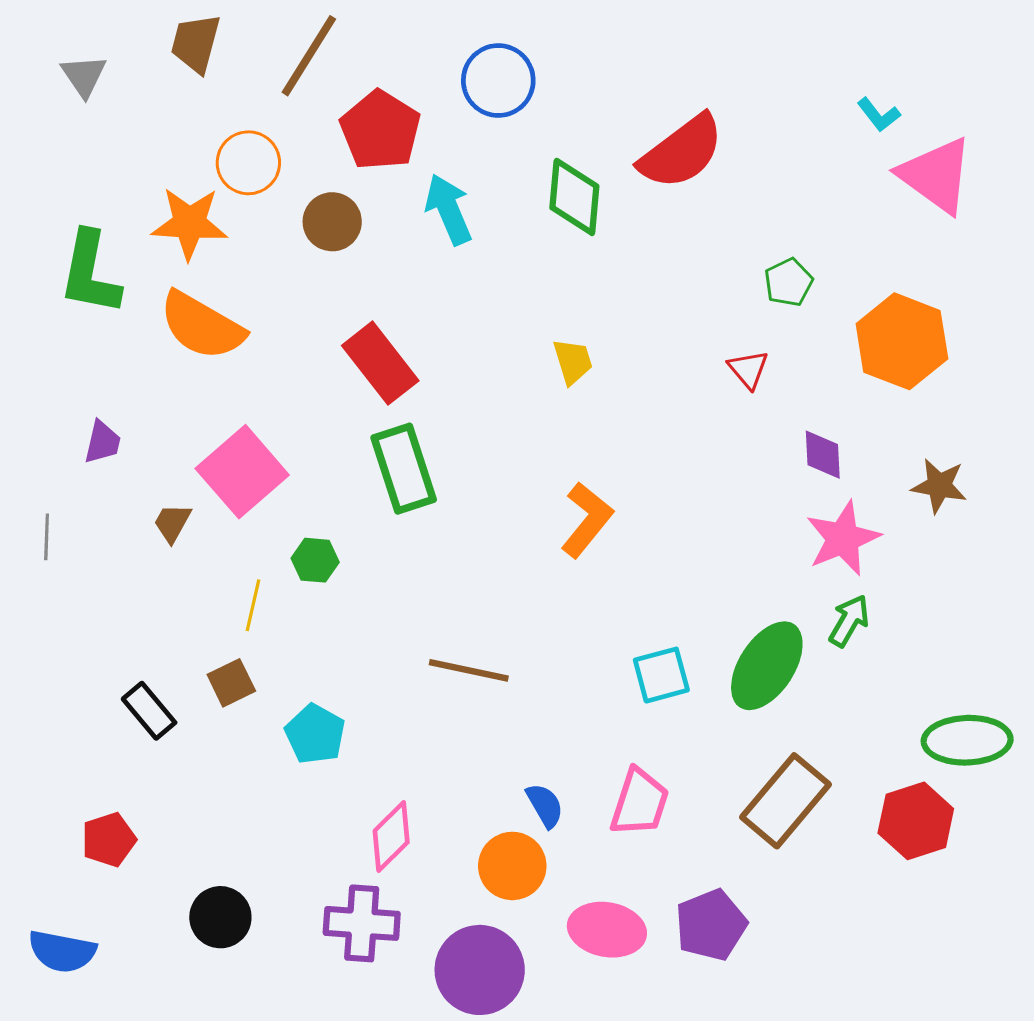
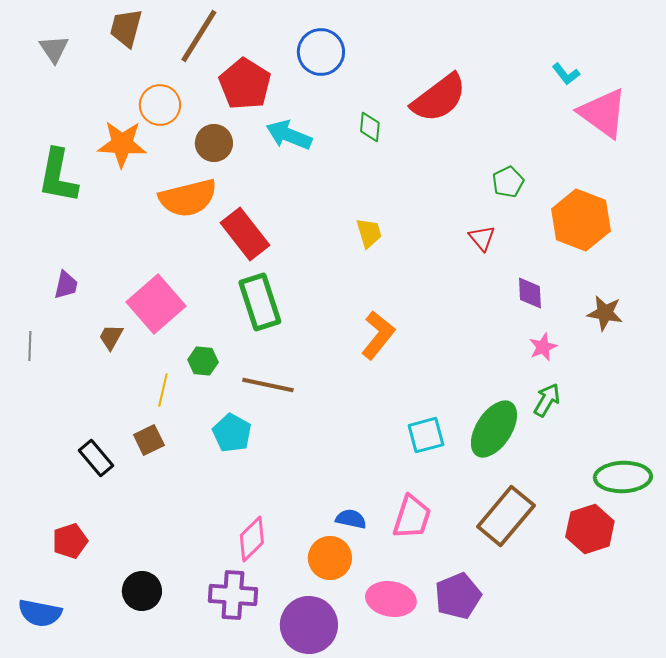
green diamond: (574, 197) -> (370, 127), size x0.6
cyan arrow: (449, 209) -> (289, 135), turned -45
orange semicircle: (202, 326) -> (188, 198), moved, turned -44
pink star: (843, 538) -> (543, 347), size x0.6
brown line: (469, 670) -> (268, 385), moved
cyan pentagon: (315, 734) -> (232, 433), moved
blue semicircle: (545, 805) -> (351, 519), turned -48

